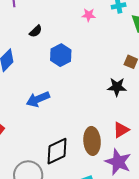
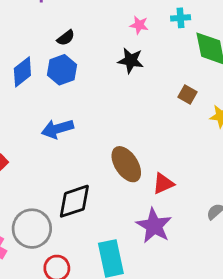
blue hexagon: (61, 55) -> (62, 70), moved
black star: (117, 87) -> (131, 61), moved
brown ellipse: (92, 141) -> (126, 164), moved, turned -36

